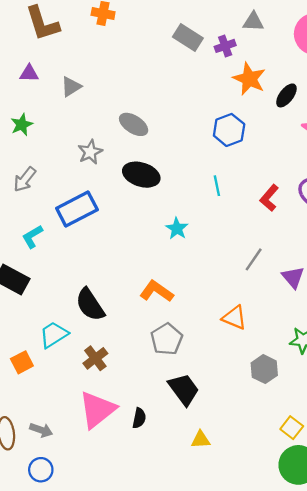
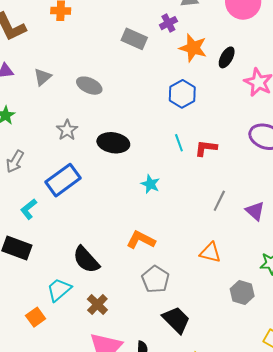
gray rectangle: (188, 38) -> (134, 39), moved
gray ellipse: (134, 124) -> (89, 86), moved
red L-shape: (269, 198) -> (206, 148), moved, turned 65

